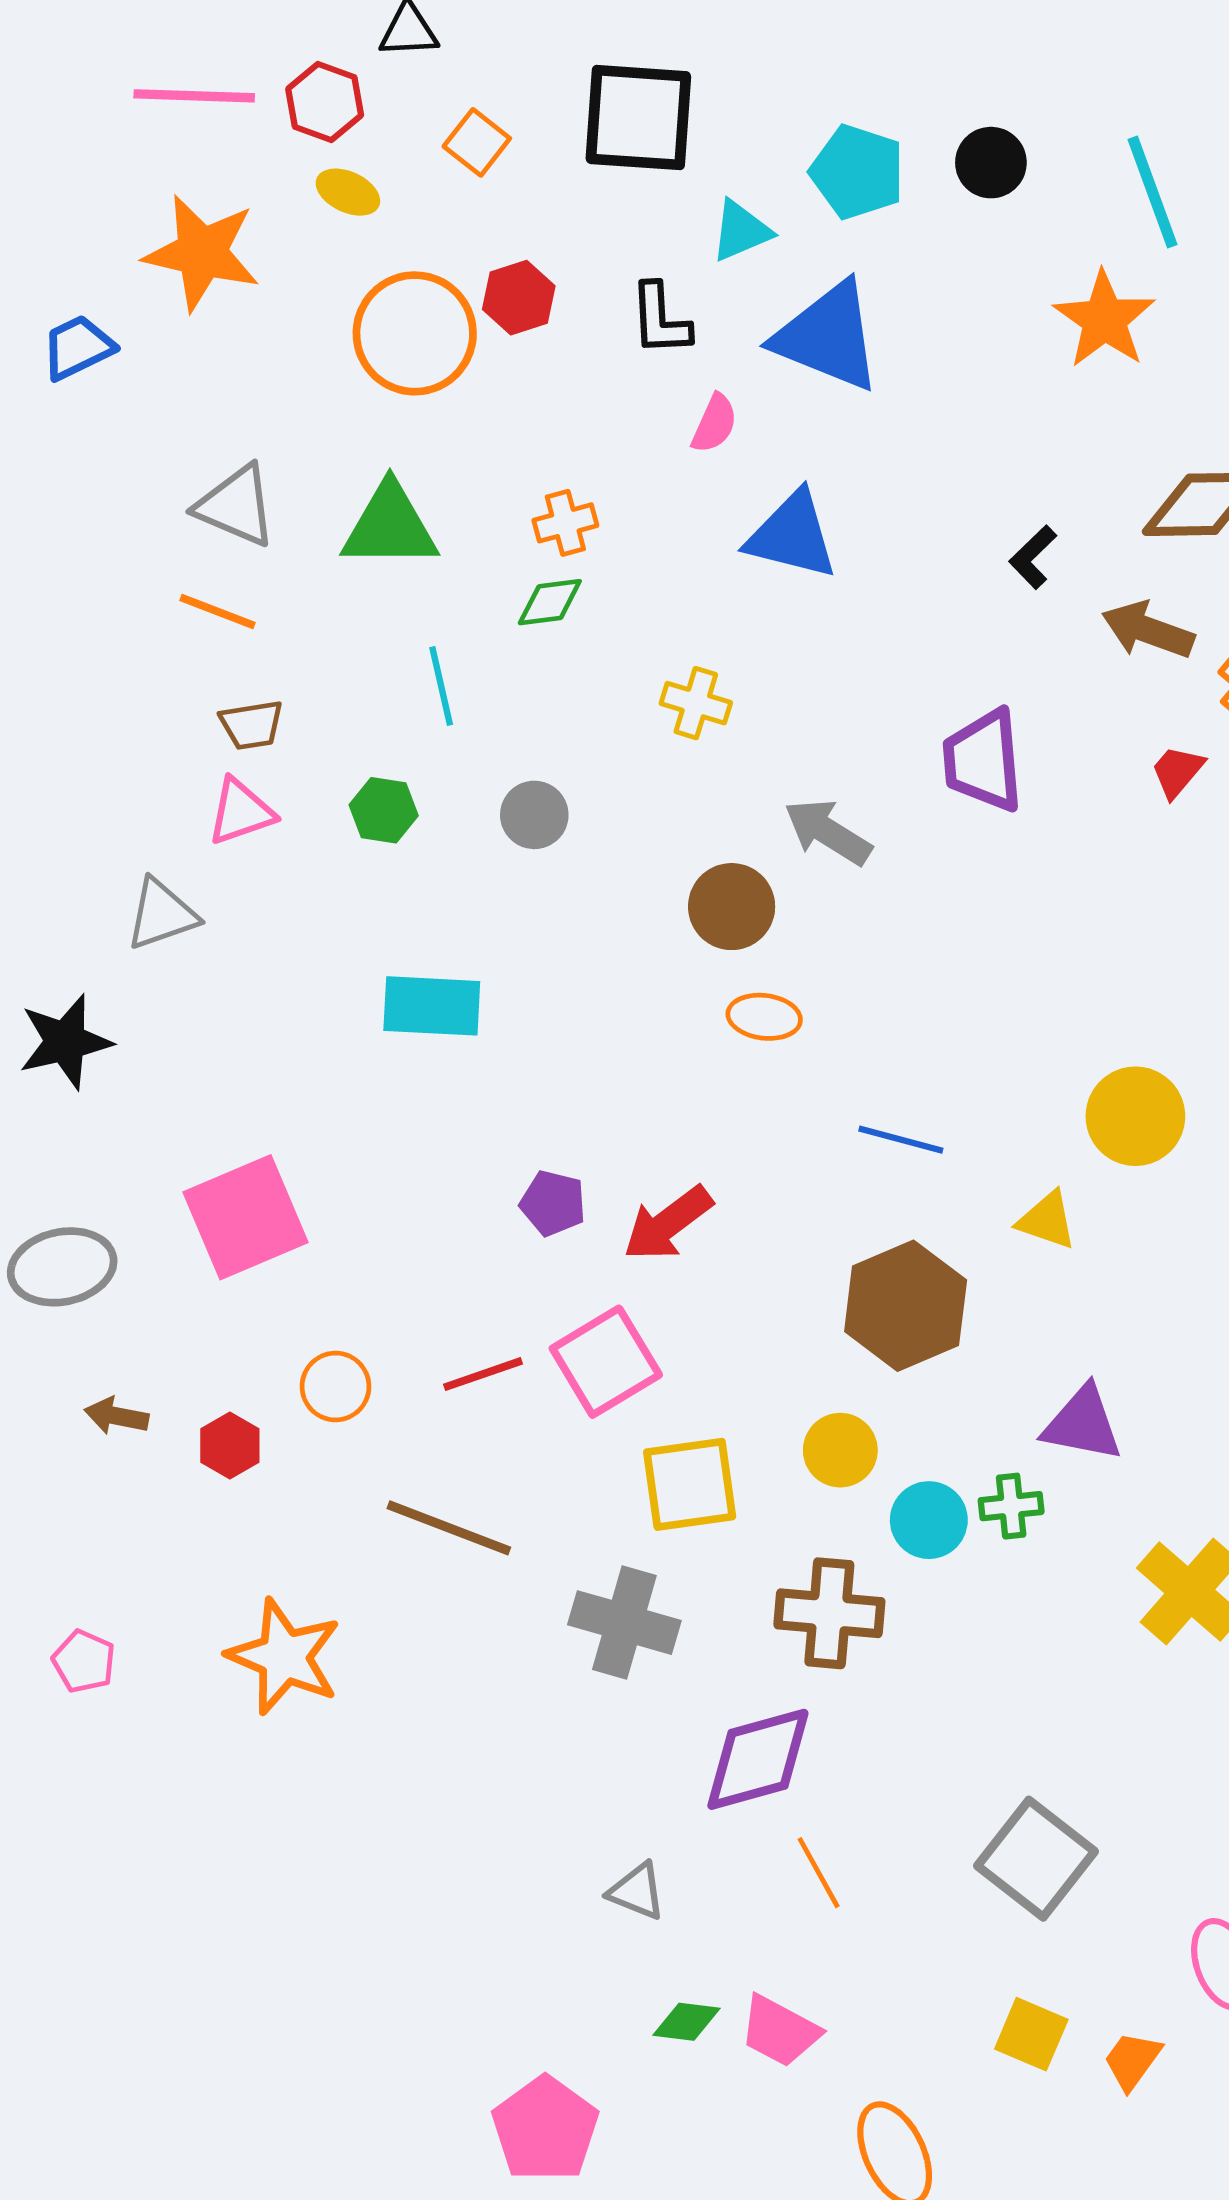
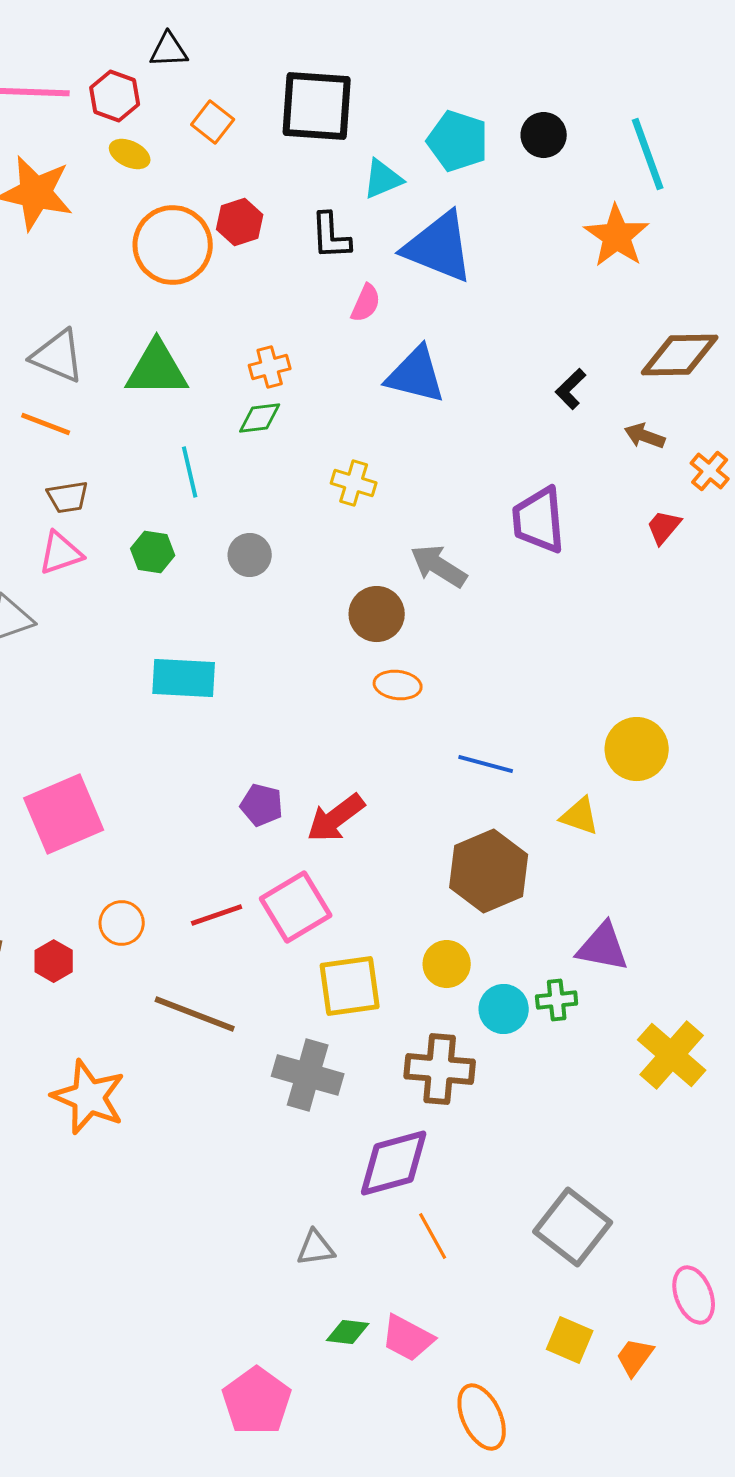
brown arrow: (1148, 630) -> (645, 436), size x0.7
gray triangle: (637, 1891) -> (316, 1248), turned -30

